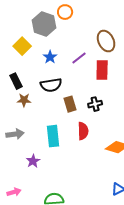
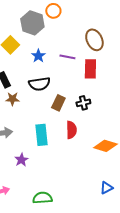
purple line: (79, 58) -> (67, 57), turned 49
brown rectangle: (70, 104) -> (58, 103), turned 42

